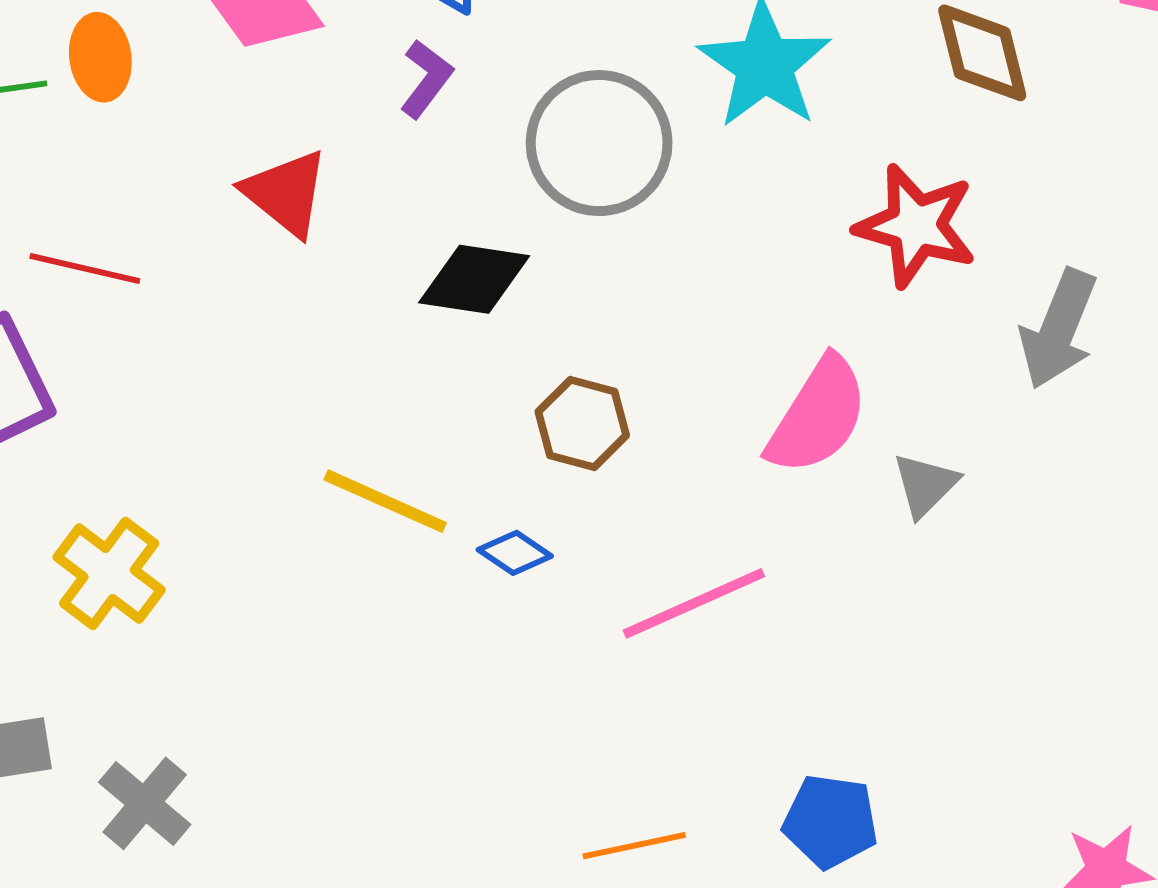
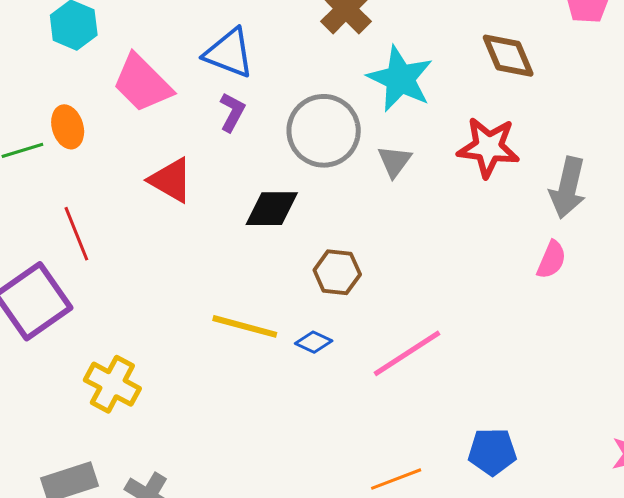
red line: (85, 269) -> (76, 234), turned 64
pink semicircle: (818, 416) -> (551, 260), moved, size x0.6
gray triangle: (925, 485) -> (394, 161), moved

